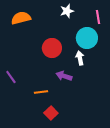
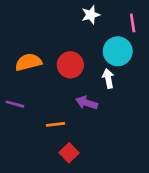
orange semicircle: (21, 18) -> (28, 62), moved
purple line: (11, 77) -> (15, 104), turned -40

